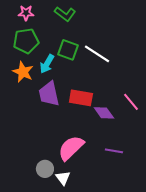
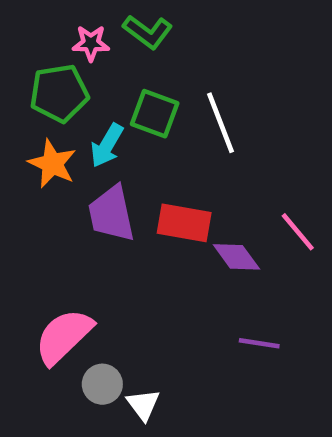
pink star: (26, 13) -> (91, 43), moved
white line: (97, 54) -> (221, 123), turned 36
pink semicircle: (71, 148) -> (64, 336), moved

